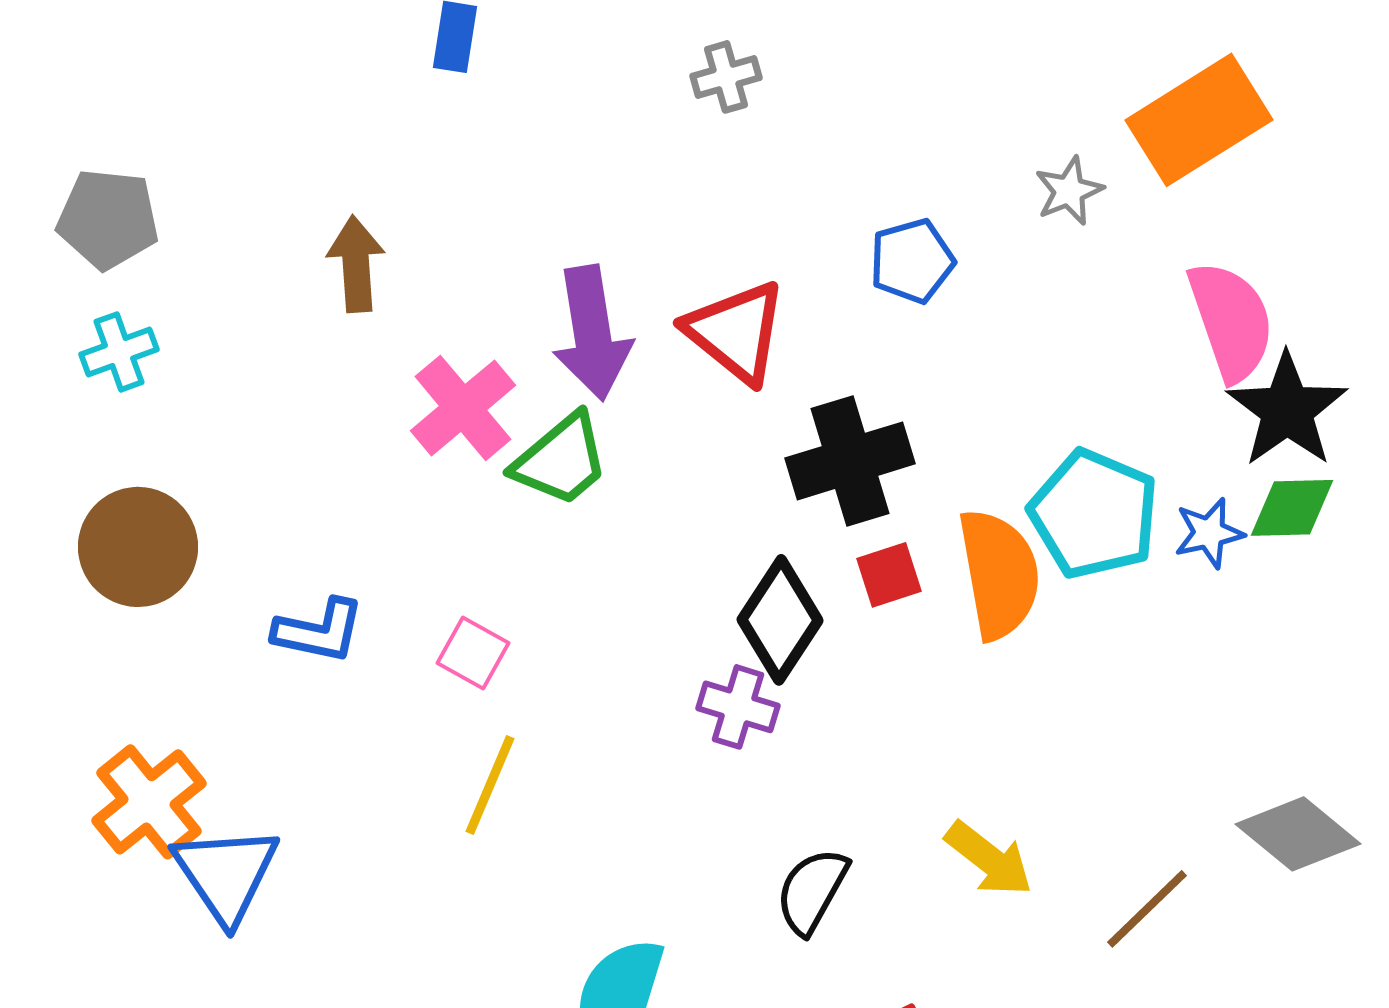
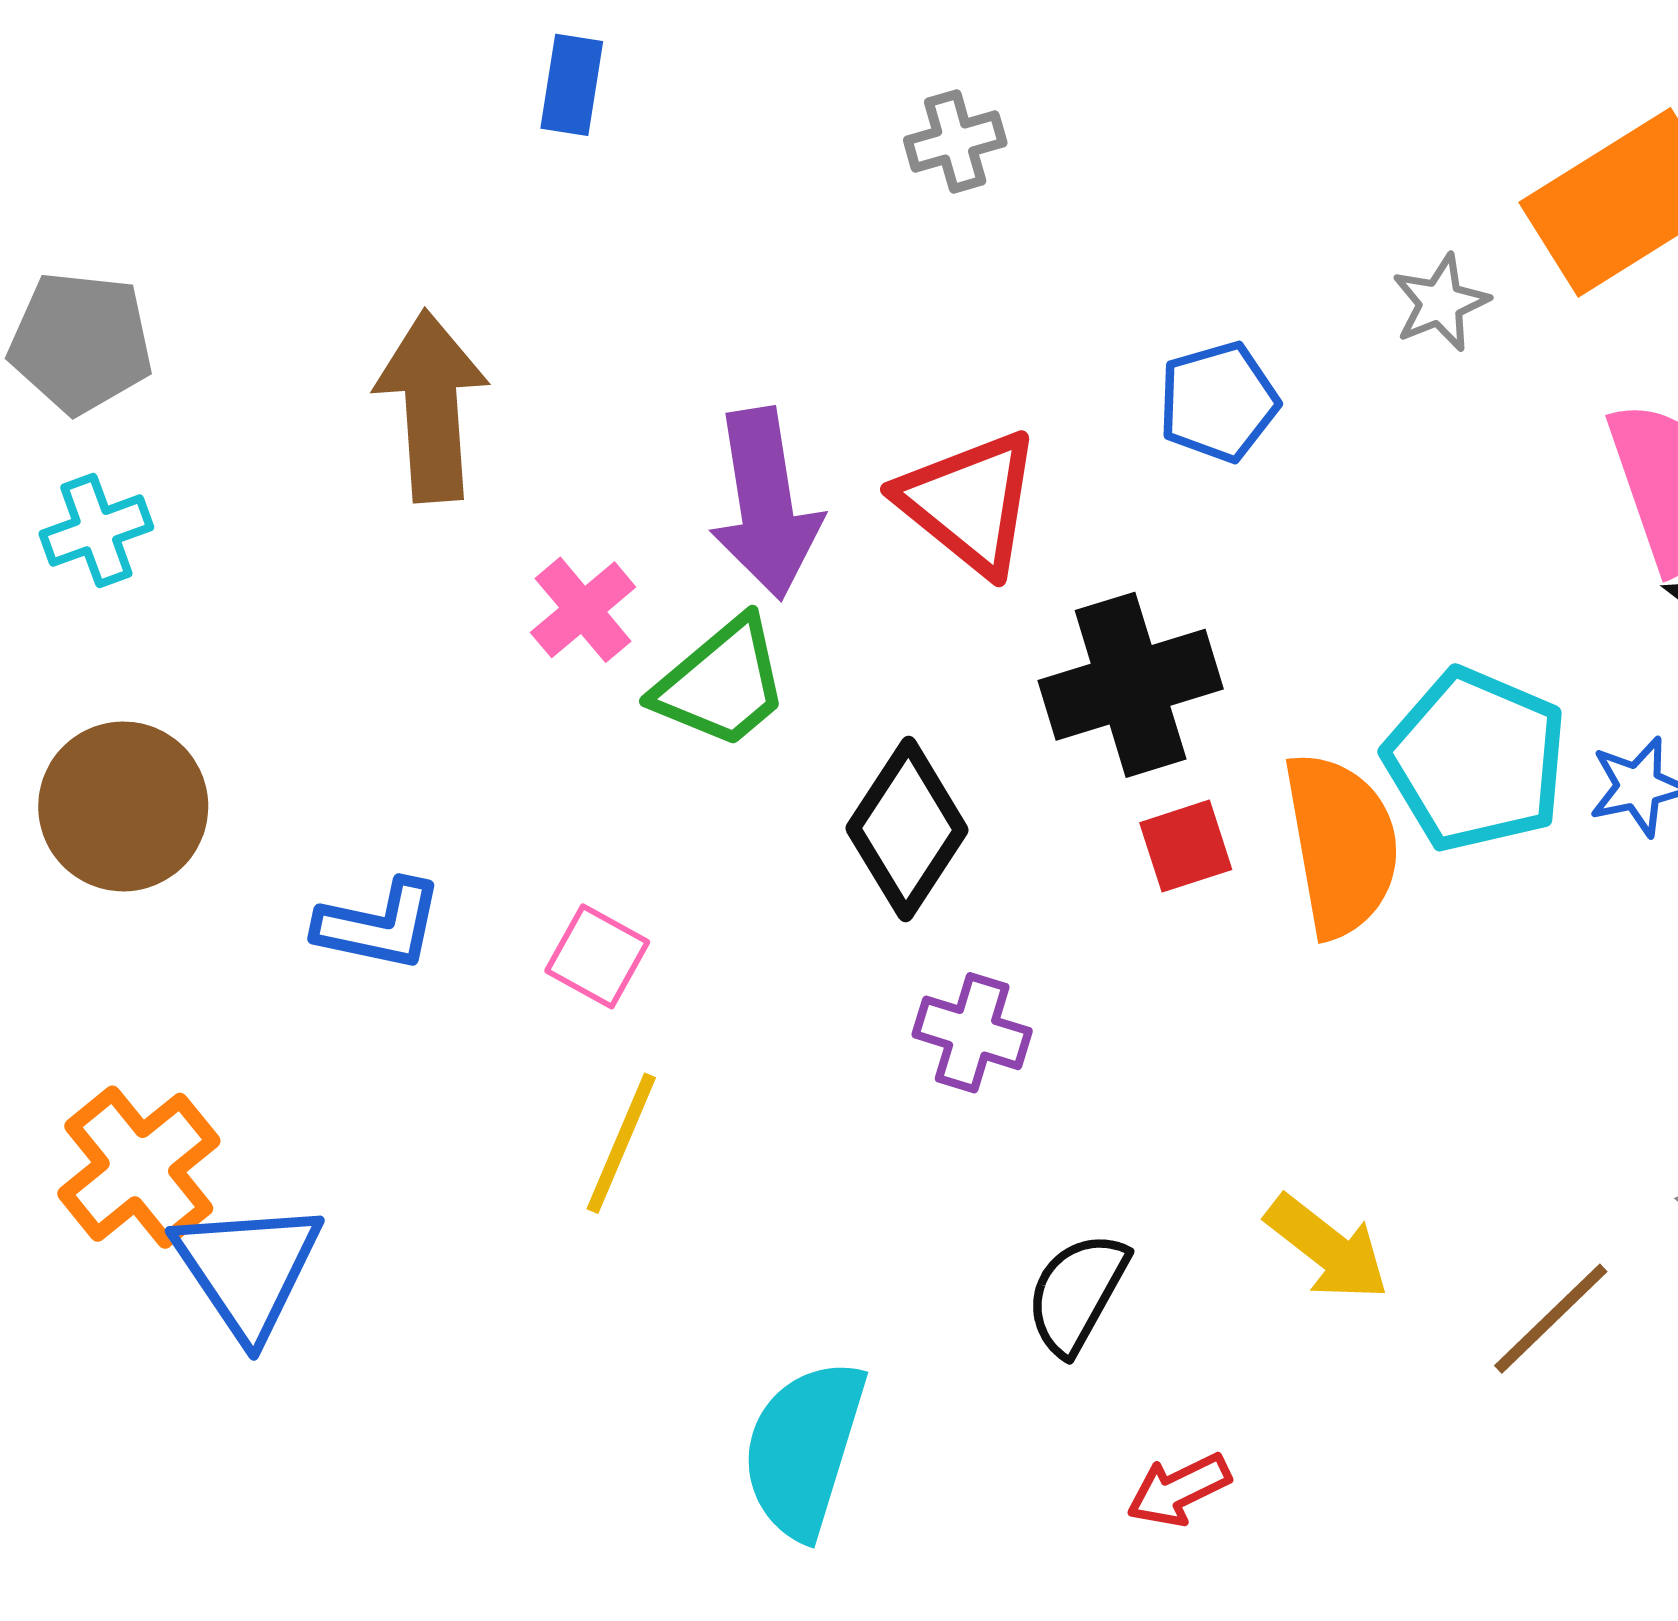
brown arrow: (356, 264) -> (432, 406), size x1.4
pink cross: (463, 408) -> (583, 610), size x0.7
black diamond: (780, 620) -> (907, 829), moved

